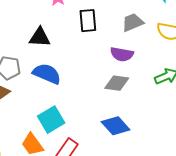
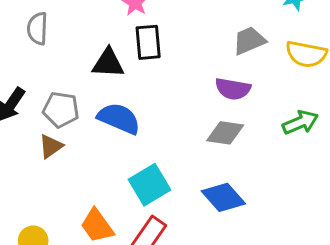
black rectangle: (88, 21) -> (148, 42), moved
cyan square: (51, 120) -> (150, 185), moved

